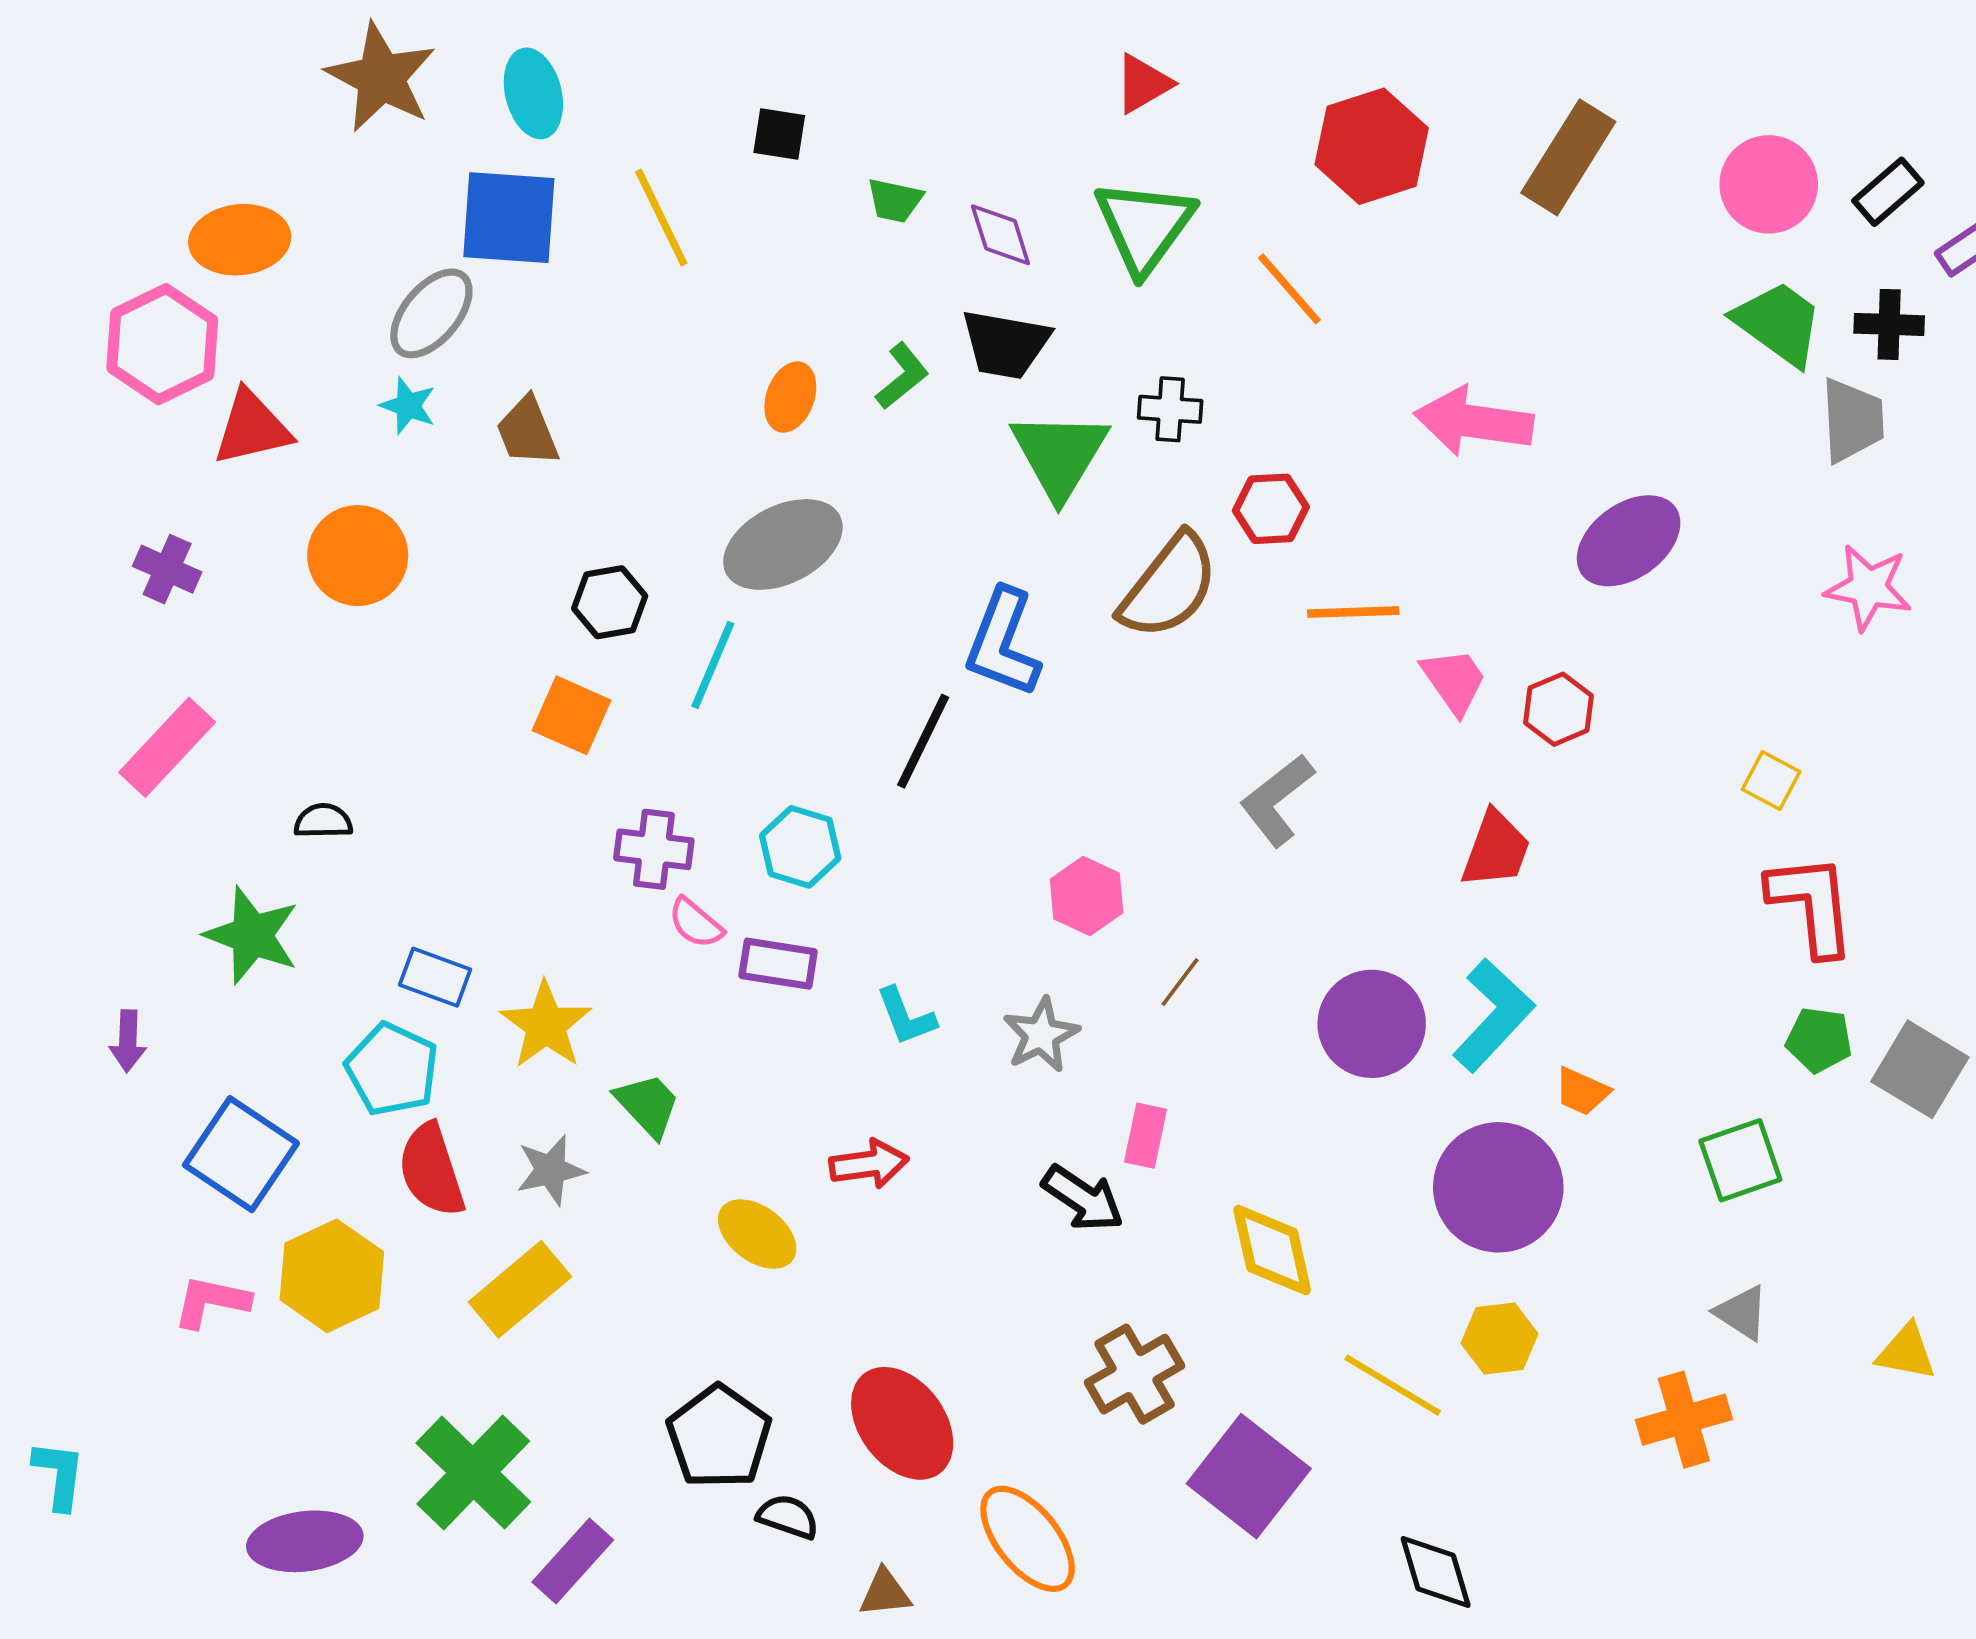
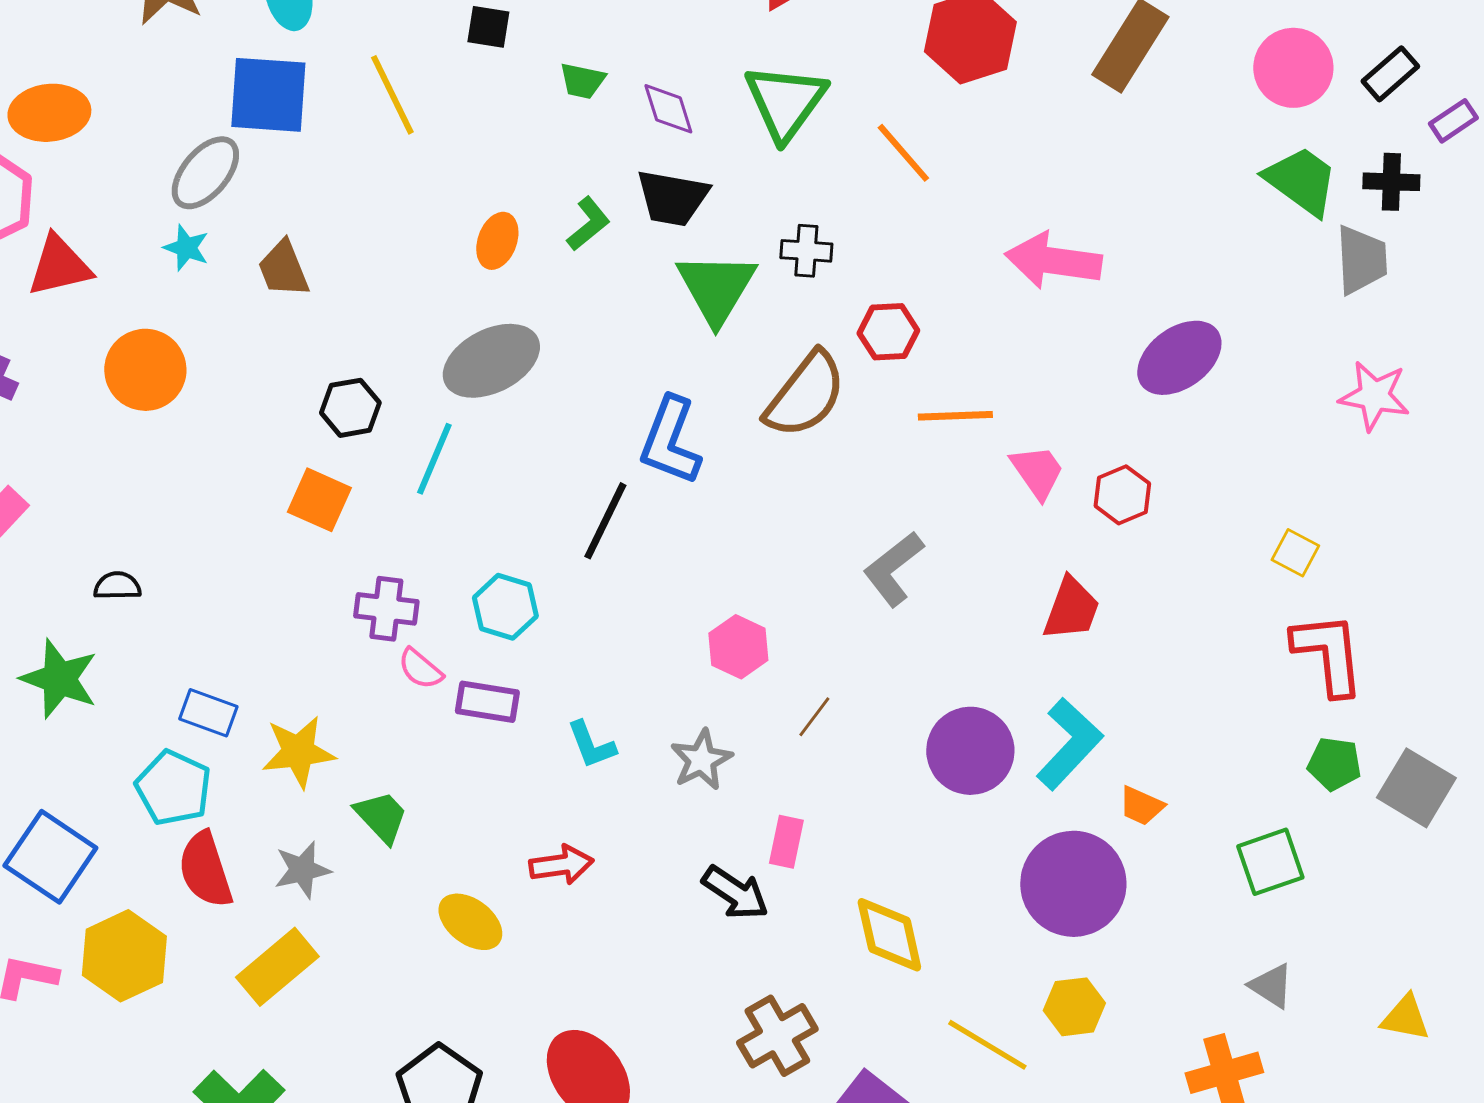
yellow star: (546, 1025) -> (298, 752), turned 30

